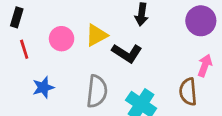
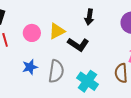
blue star: (43, 87) -> (30, 67), moved

